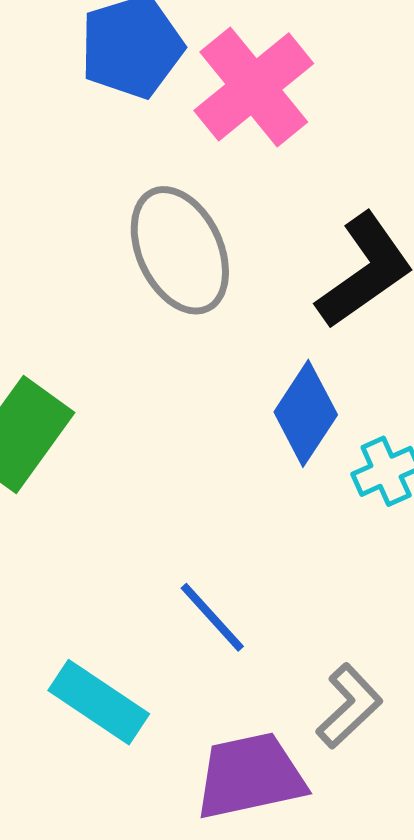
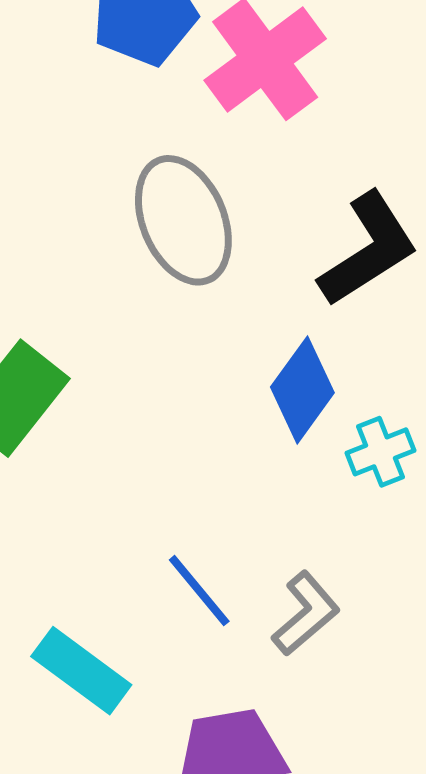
gray L-shape: (349, 706) -> (306, 614), moved

